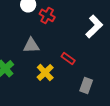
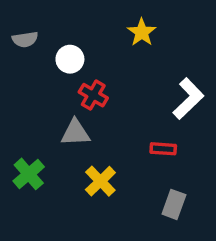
red cross: (47, 15) -> (93, 95), moved
red rectangle: (68, 58) -> (163, 149), moved, turned -32

